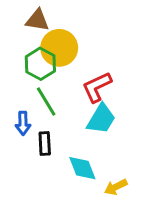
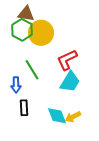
green hexagon: (40, 64) -> (22, 30), moved
black rectangle: (45, 143) -> (24, 108), moved
yellow arrow: (116, 187) -> (73, 117), moved

